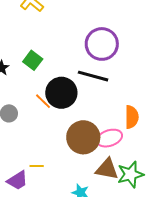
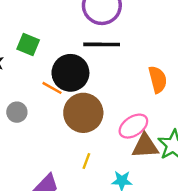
brown circle: (83, 137) -> (83, 113), moved
pink ellipse: (109, 138) -> (133, 126), moved
yellow line: (37, 166) -> (86, 161), moved, turned -56

